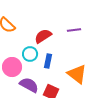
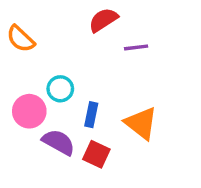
red semicircle: (43, 36) -> (103, 20), moved
blue rectangle: (48, 61) -> (91, 115), moved

